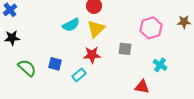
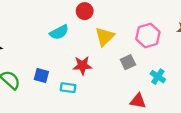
yellow triangle: (96, 29) -> (105, 37), moved
gray square: (125, 49) -> (128, 62), moved, turned -32
cyan rectangle: (79, 75) -> (68, 88), turned 48

